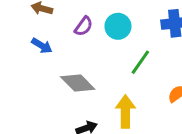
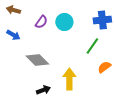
green line: (140, 62) -> (92, 46), moved

